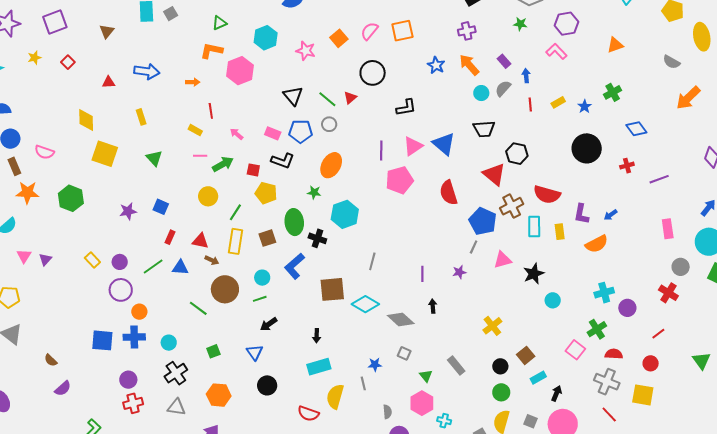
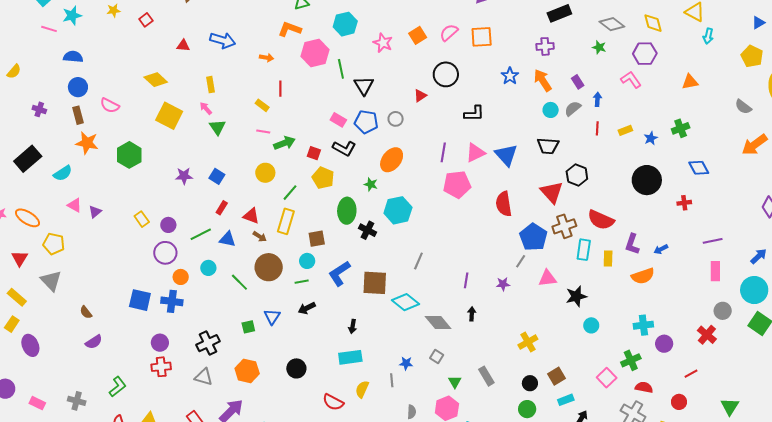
green line: (327, 99) -> (341, 69), moved, turned 30
yellow diamond: (86, 120) -> (156, 80), turned -55
pink arrow: (237, 134) -> (206, 108), moved
purple line: (659, 179) -> (713, 241), moved
brown square: (267, 238) -> (317, 239), moved
pink triangle: (24, 256) -> (75, 205), turned -42
blue L-shape: (294, 266) -> (339, 273), moved
cyan circle: (169, 343) -> (208, 268), moved
blue triangle: (255, 352) -> (272, 317), moved
yellow semicircle: (335, 397) -> (362, 389), size x0.7

